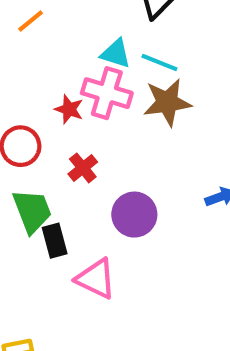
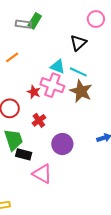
orange line: (31, 21) -> (12, 57), moved
brown star: (167, 102) -> (81, 91), turned 30
black rectangle: (55, 241) -> (24, 154), turned -63

